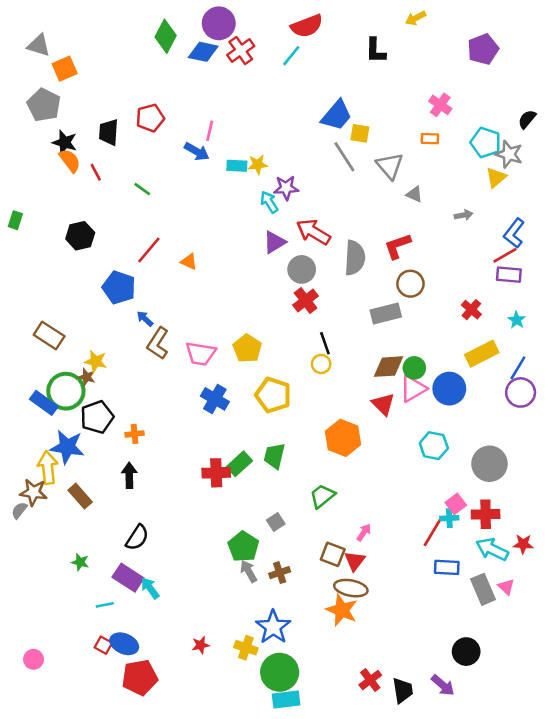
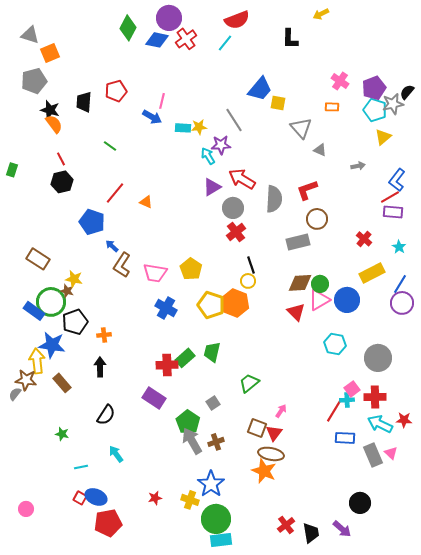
purple pentagon: (483, 49) -> (374, 88), moved
gray pentagon: (44, 105) -> (34, 81), turned 30
gray star: (509, 154) -> (393, 104), moved, turned -30
gray line: (344, 157) -> (234, 120), moved
red line: (96, 172) -> (61, 159), moved
orange hexagon: (343, 438) -> (235, 303), moved
gray arrow: (249, 571) -> (192, 441), size x1.5
purple rectangle: (128, 578) -> (154, 398), moved

